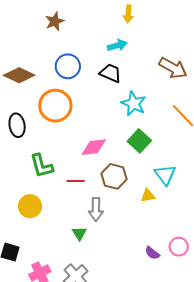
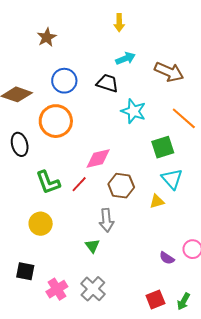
cyan arrow: (117, 45) -> (126, 58), moved
green square: (139, 141) -> (163, 147), moved, turned 35
red line: (76, 181) -> (79, 184), moved, turned -42

